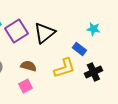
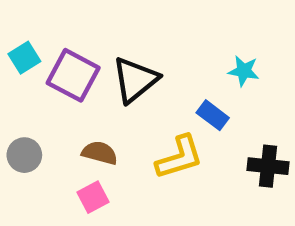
purple square: (16, 31) -> (73, 75), turned -30
black cross: (93, 72) -> (268, 166), moved, turned 30

